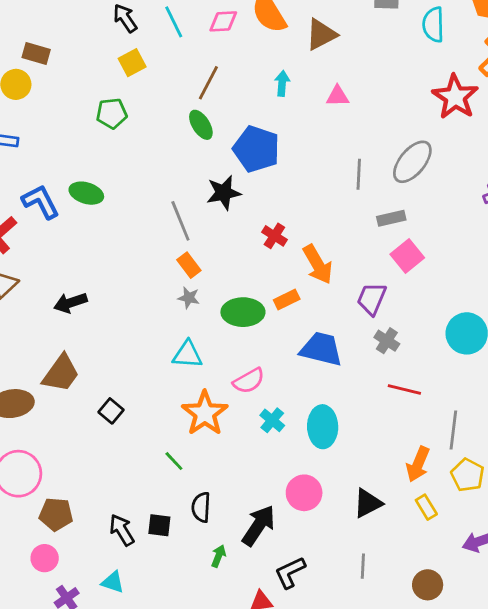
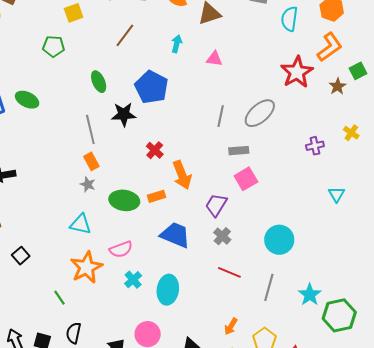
green ellipse: (201, 125) -> (99, 82), moved
gray line: (453, 430) -> (269, 287), moved
orange arrow: (418, 464) -> (231, 326), size x0.7

